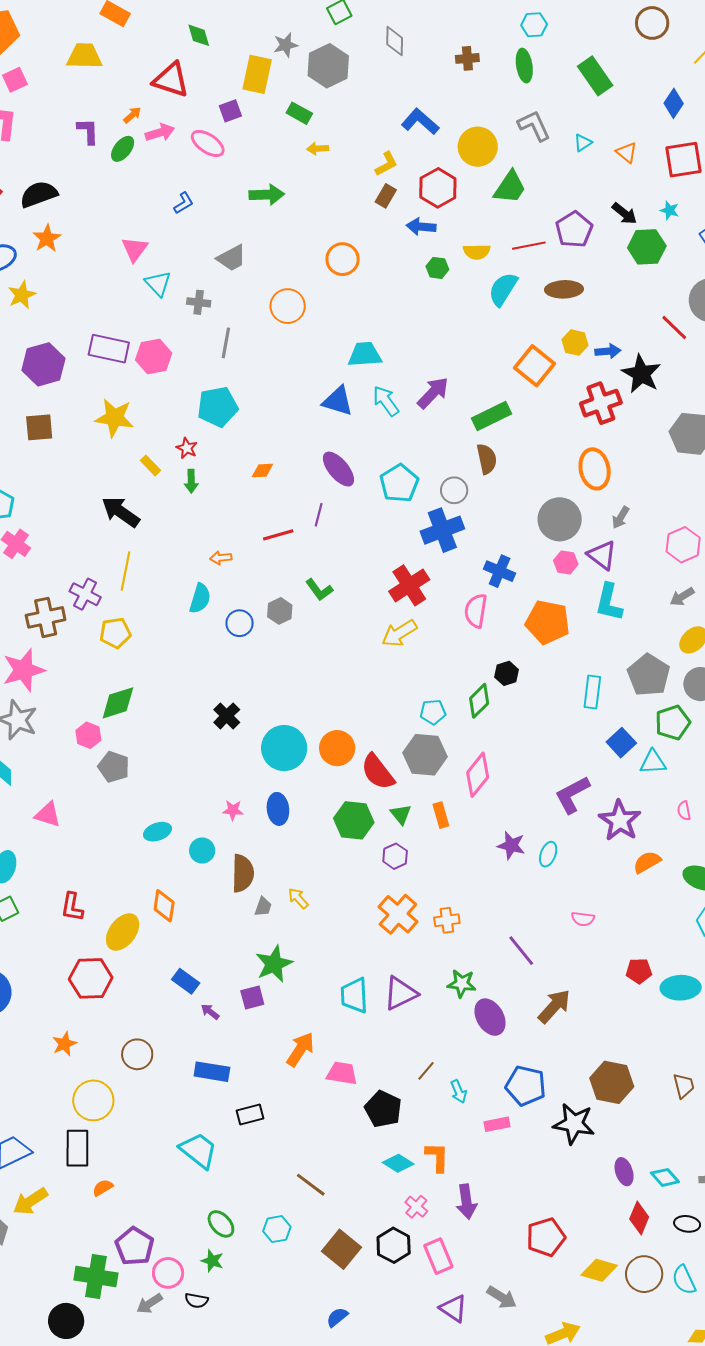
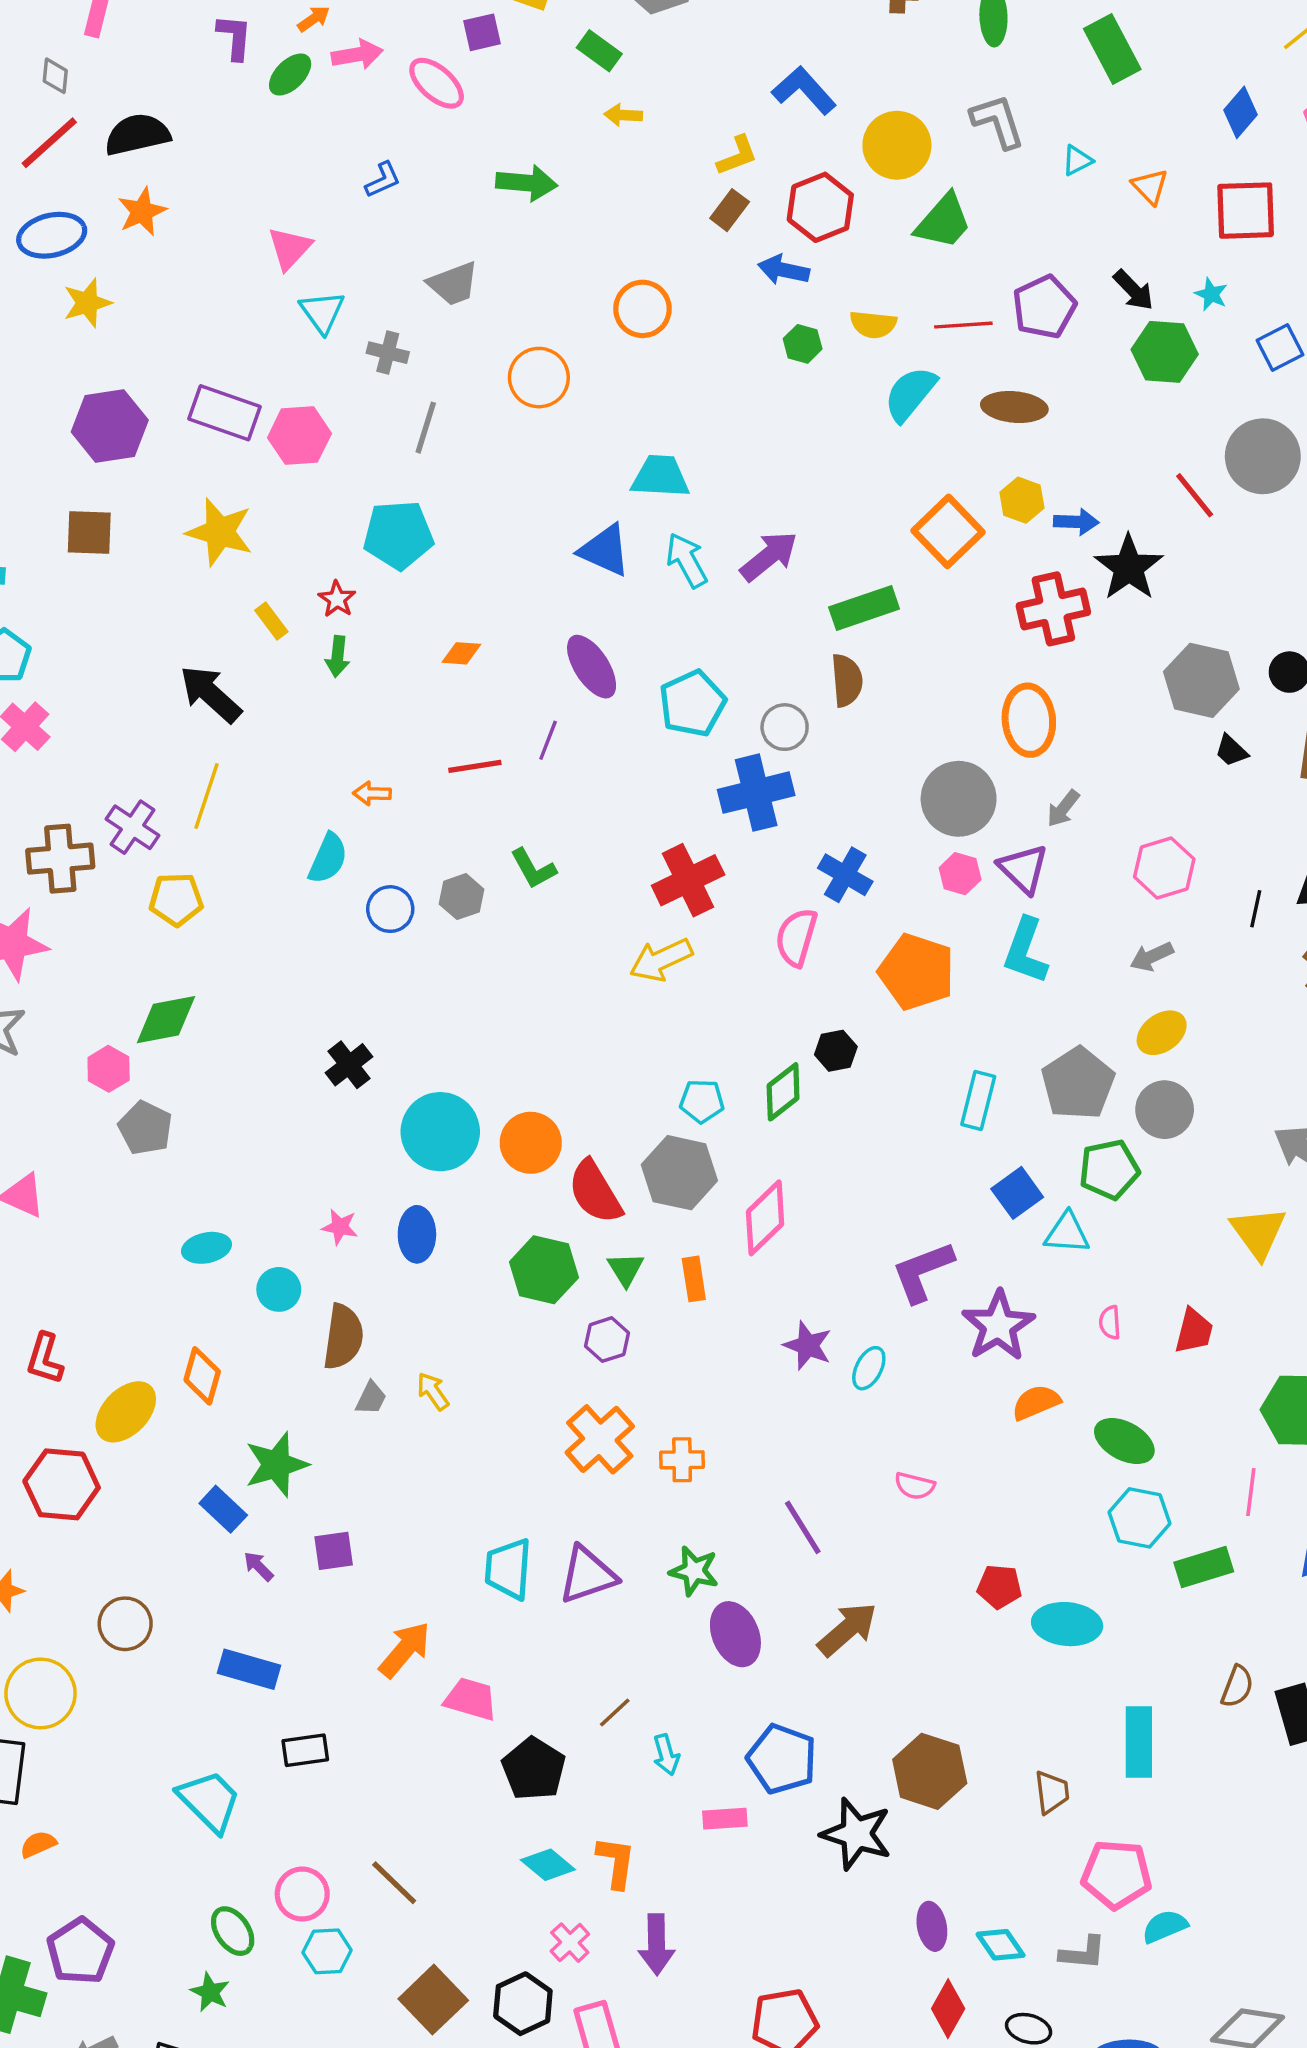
green star: (274, 964) -> (276, 1465), moved
pink circle: (168, 1273) -> (302, 1894), moved

